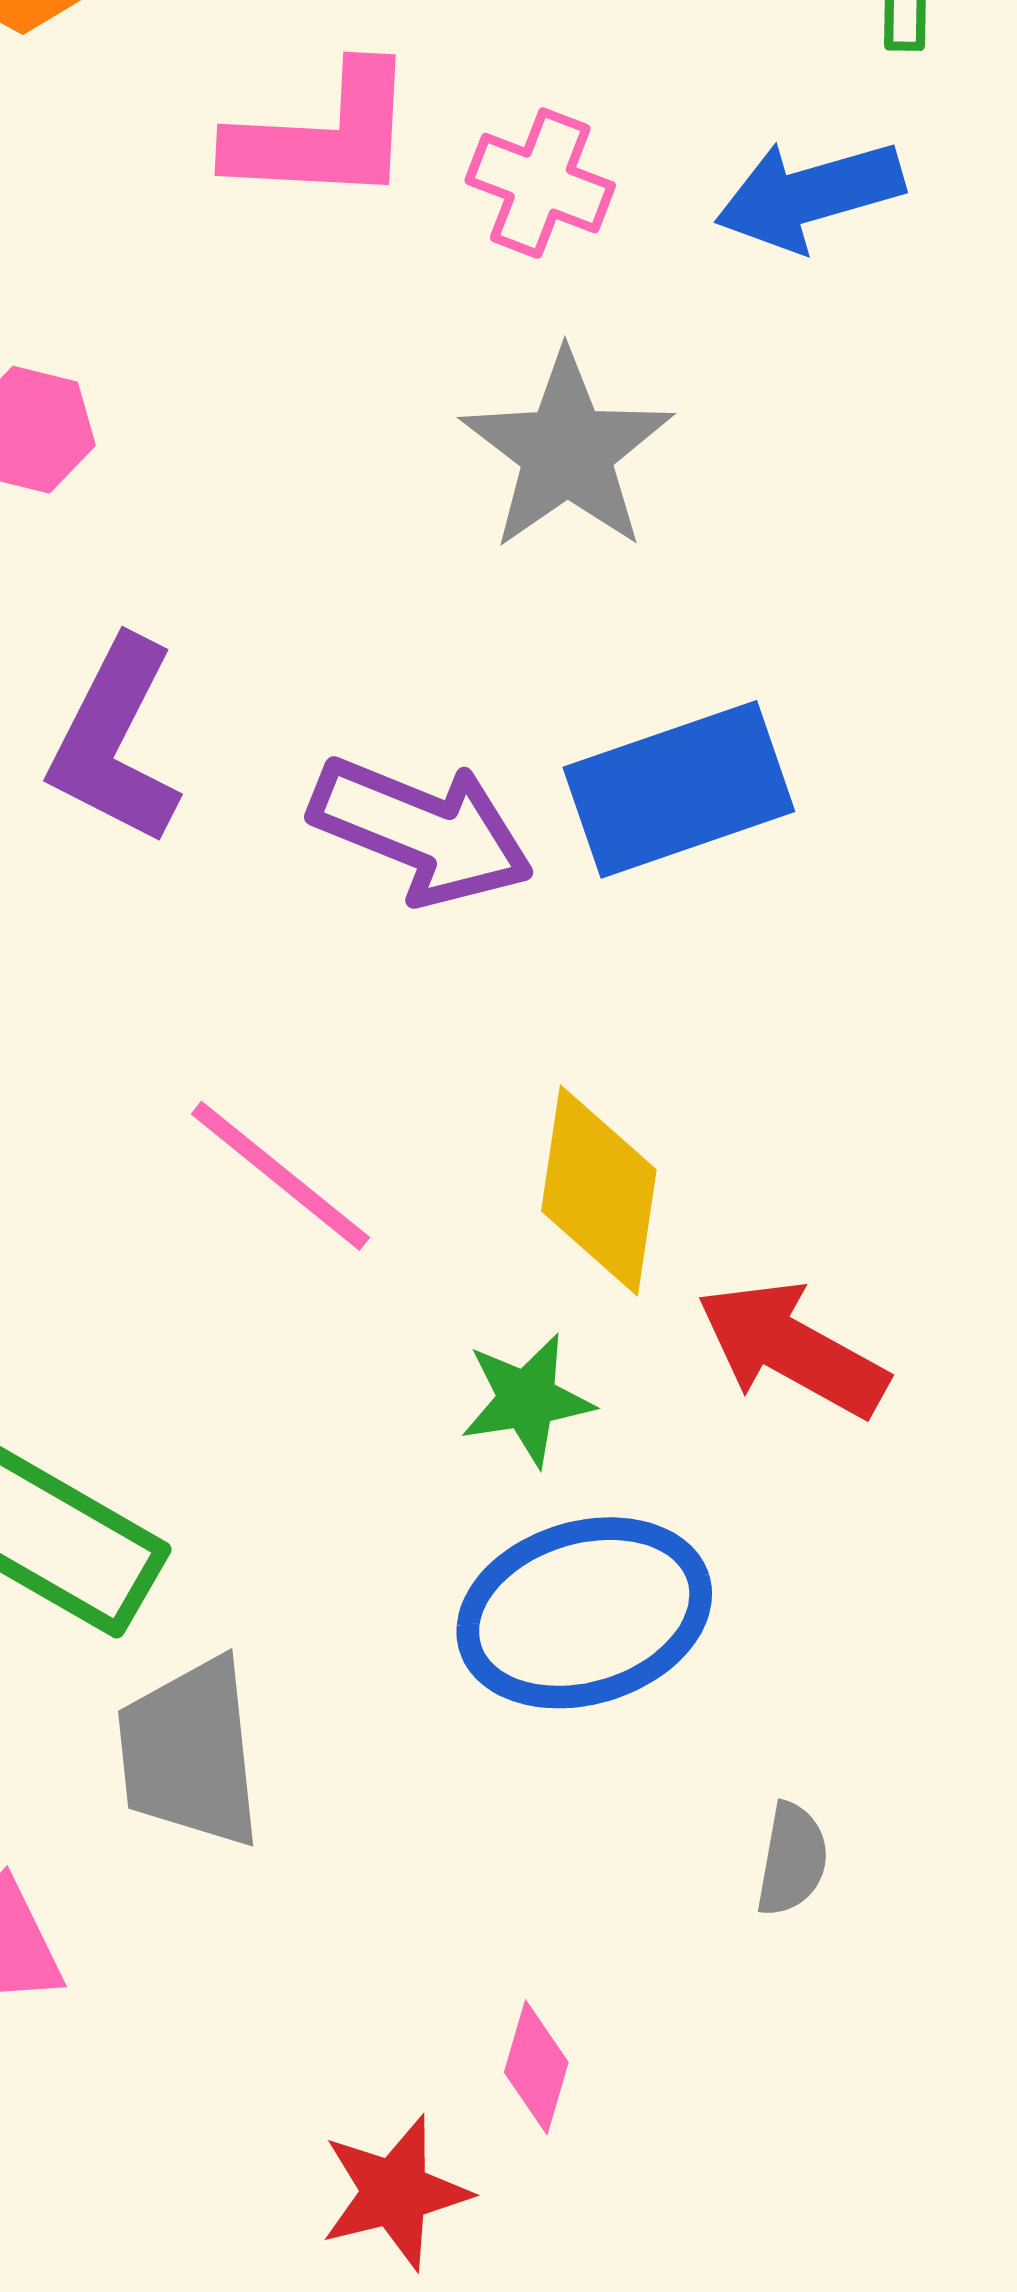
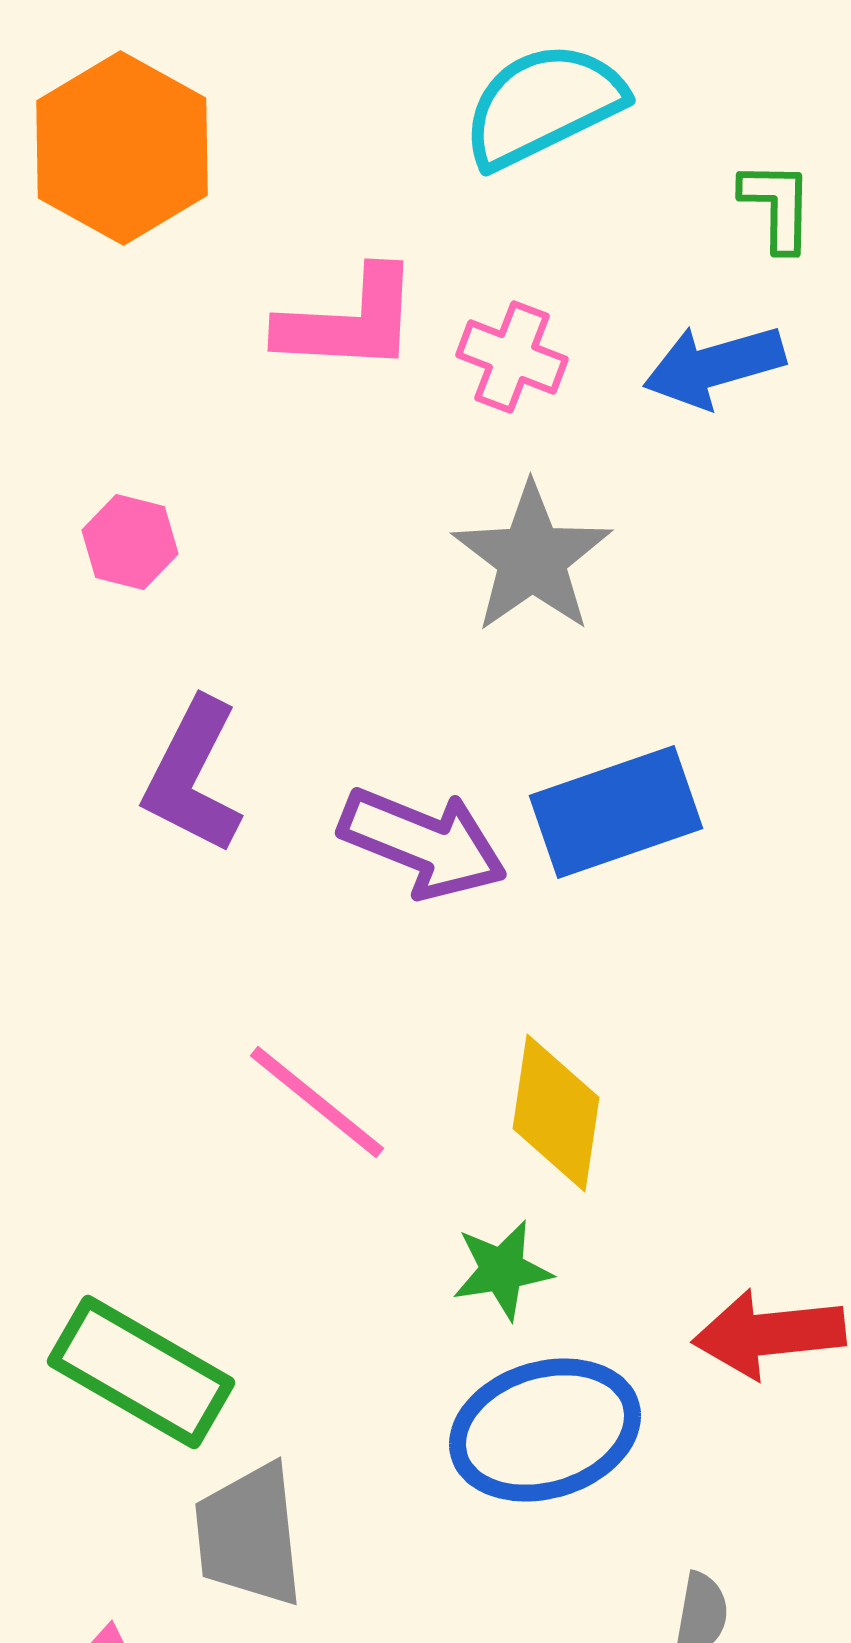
red arrow: (792, 1349) -> (769, 1334), moved, turned -35

